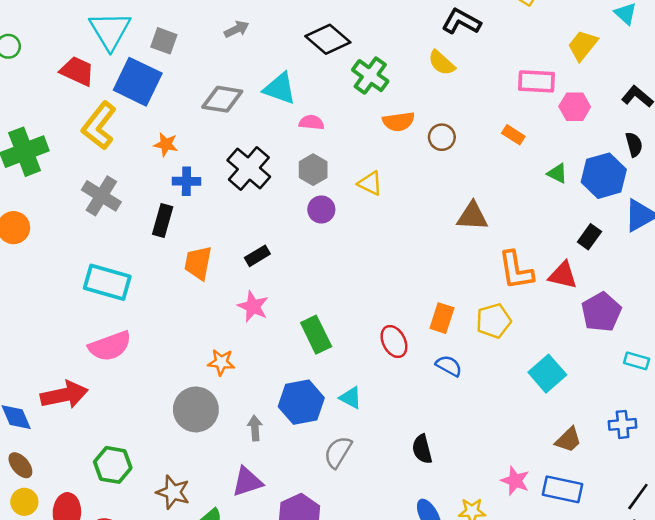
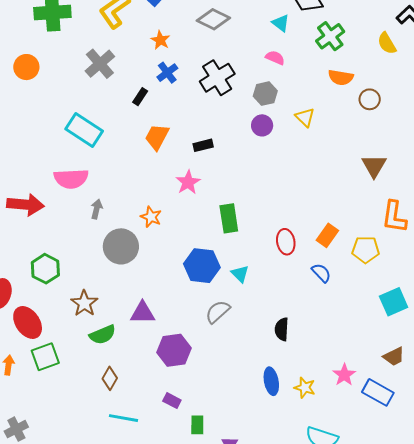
cyan triangle: (280, 88) -> (281, 23), moved, size x0.7
blue cross: (186, 181) -> (167, 73), turned 35
brown triangle: (472, 216) -> (374, 166), turned 40
black rectangle: (163, 221) -> (140, 97), size x0.7
gray arrow: (255, 428) -> (97, 209), moved

